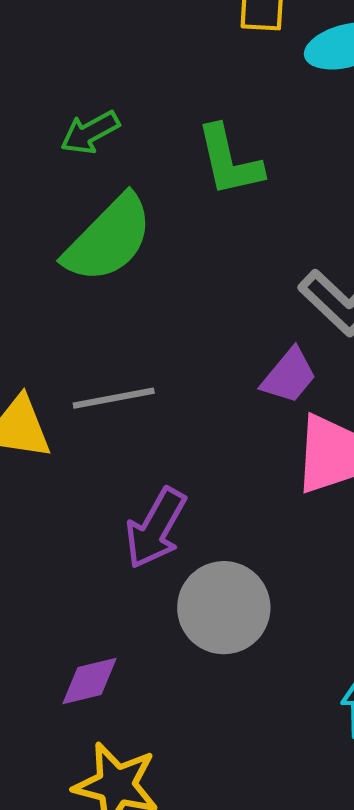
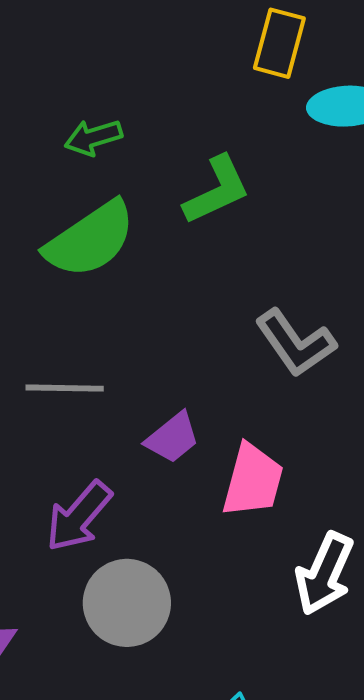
green L-shape: (229, 161) -> (217, 190), turned -114
purple trapezoid: (289, 376) -> (172, 438), moved

